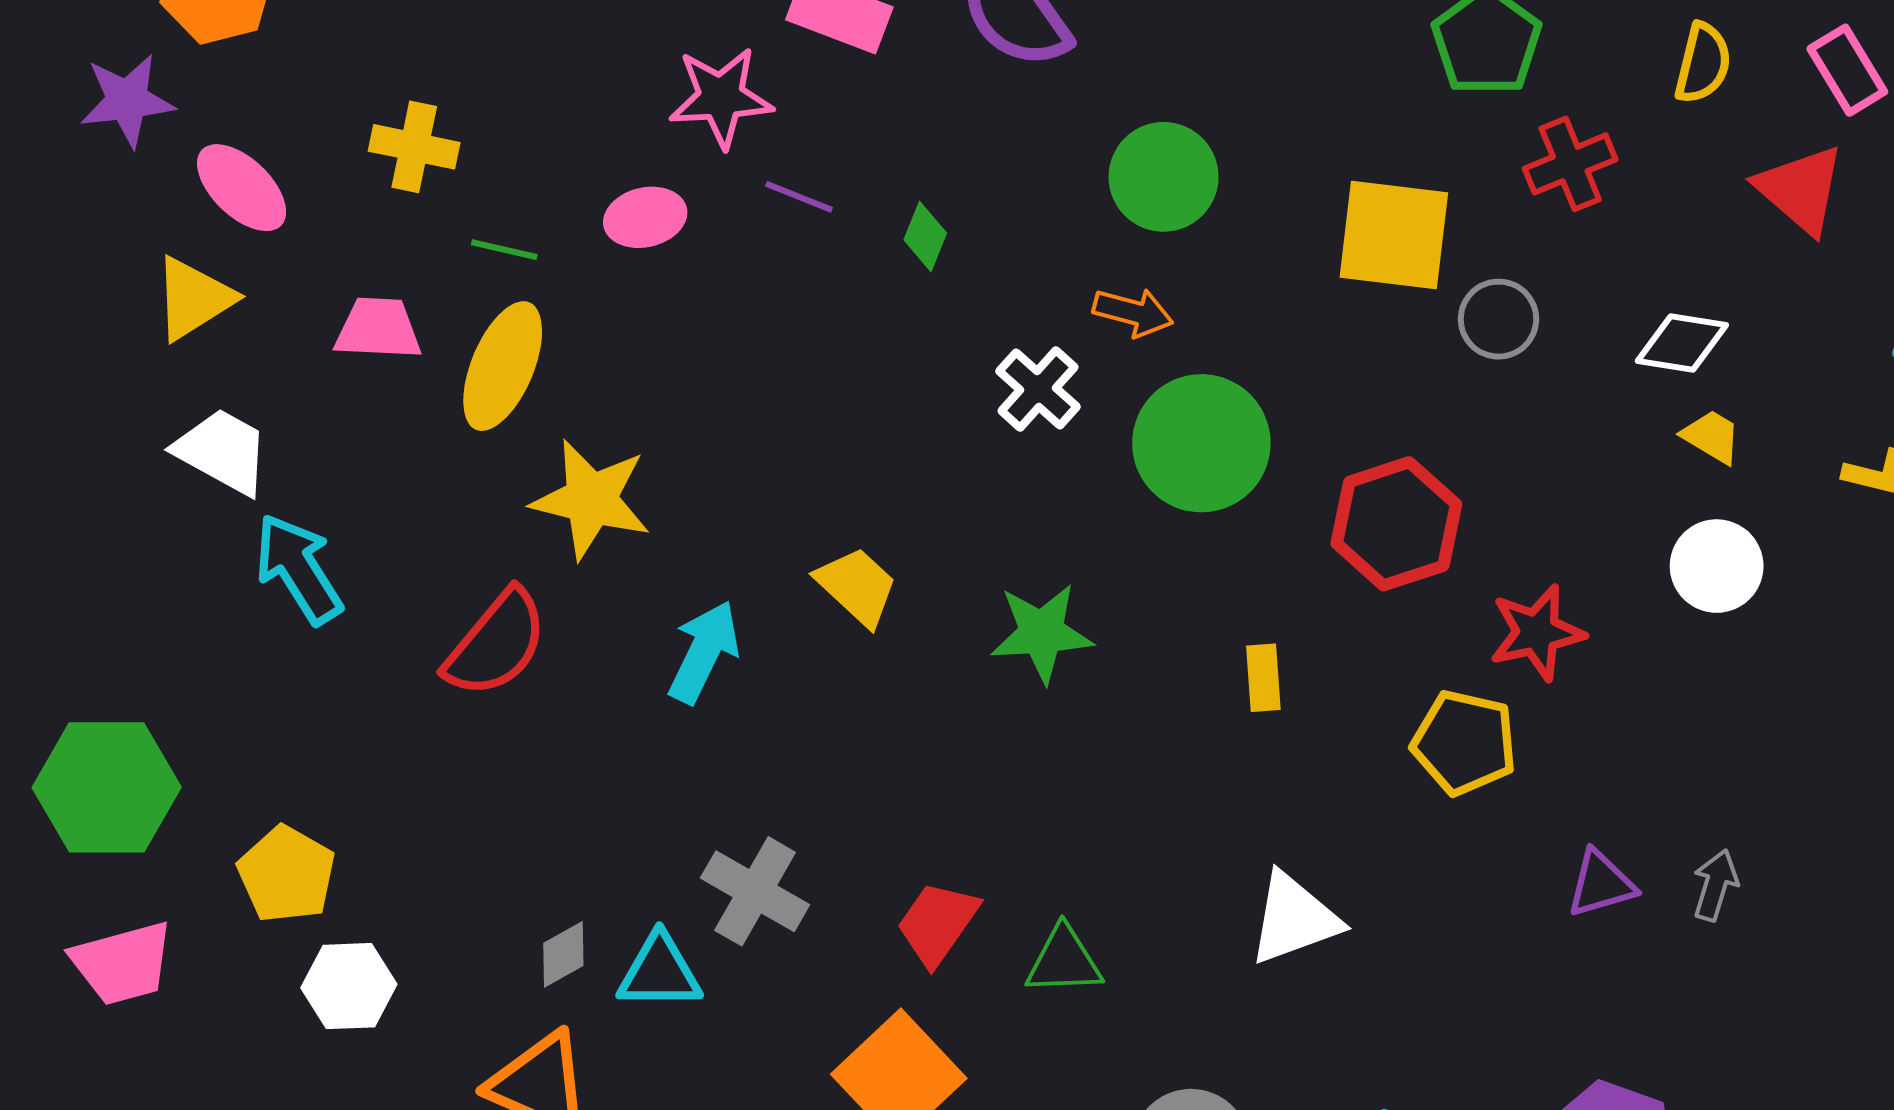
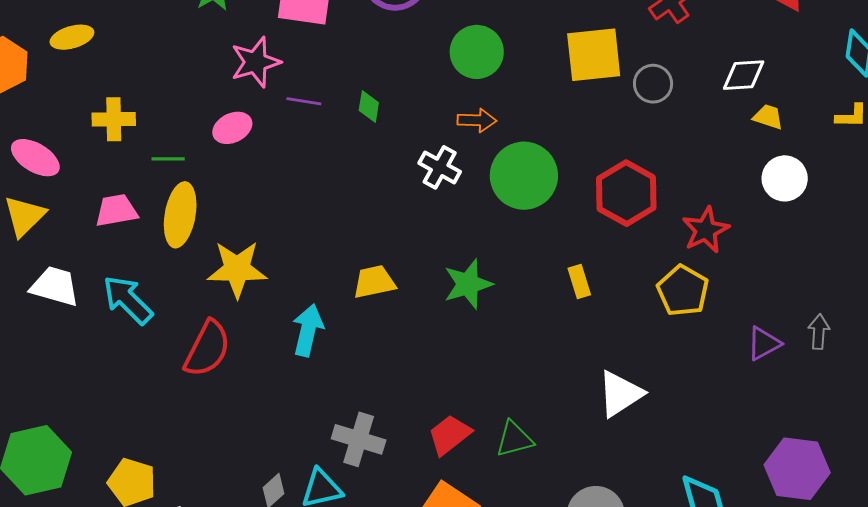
cyan arrow: (298, 569) -> (128, 300), moved
yellow trapezoid: (857, 586) -> (374, 282), turned -42
yellow pentagon: (1464, 743) -> (683, 291), turned 30
red trapezoid: (937, 923) -> (450, 435), turned 30

